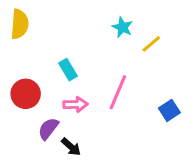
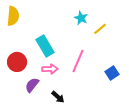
cyan rectangle: (68, 70) -> (45, 46), size x1.5
black arrow: (71, 147) -> (58, 97), moved

